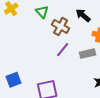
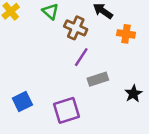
gray rectangle: (88, 54) -> (98, 79), moved

